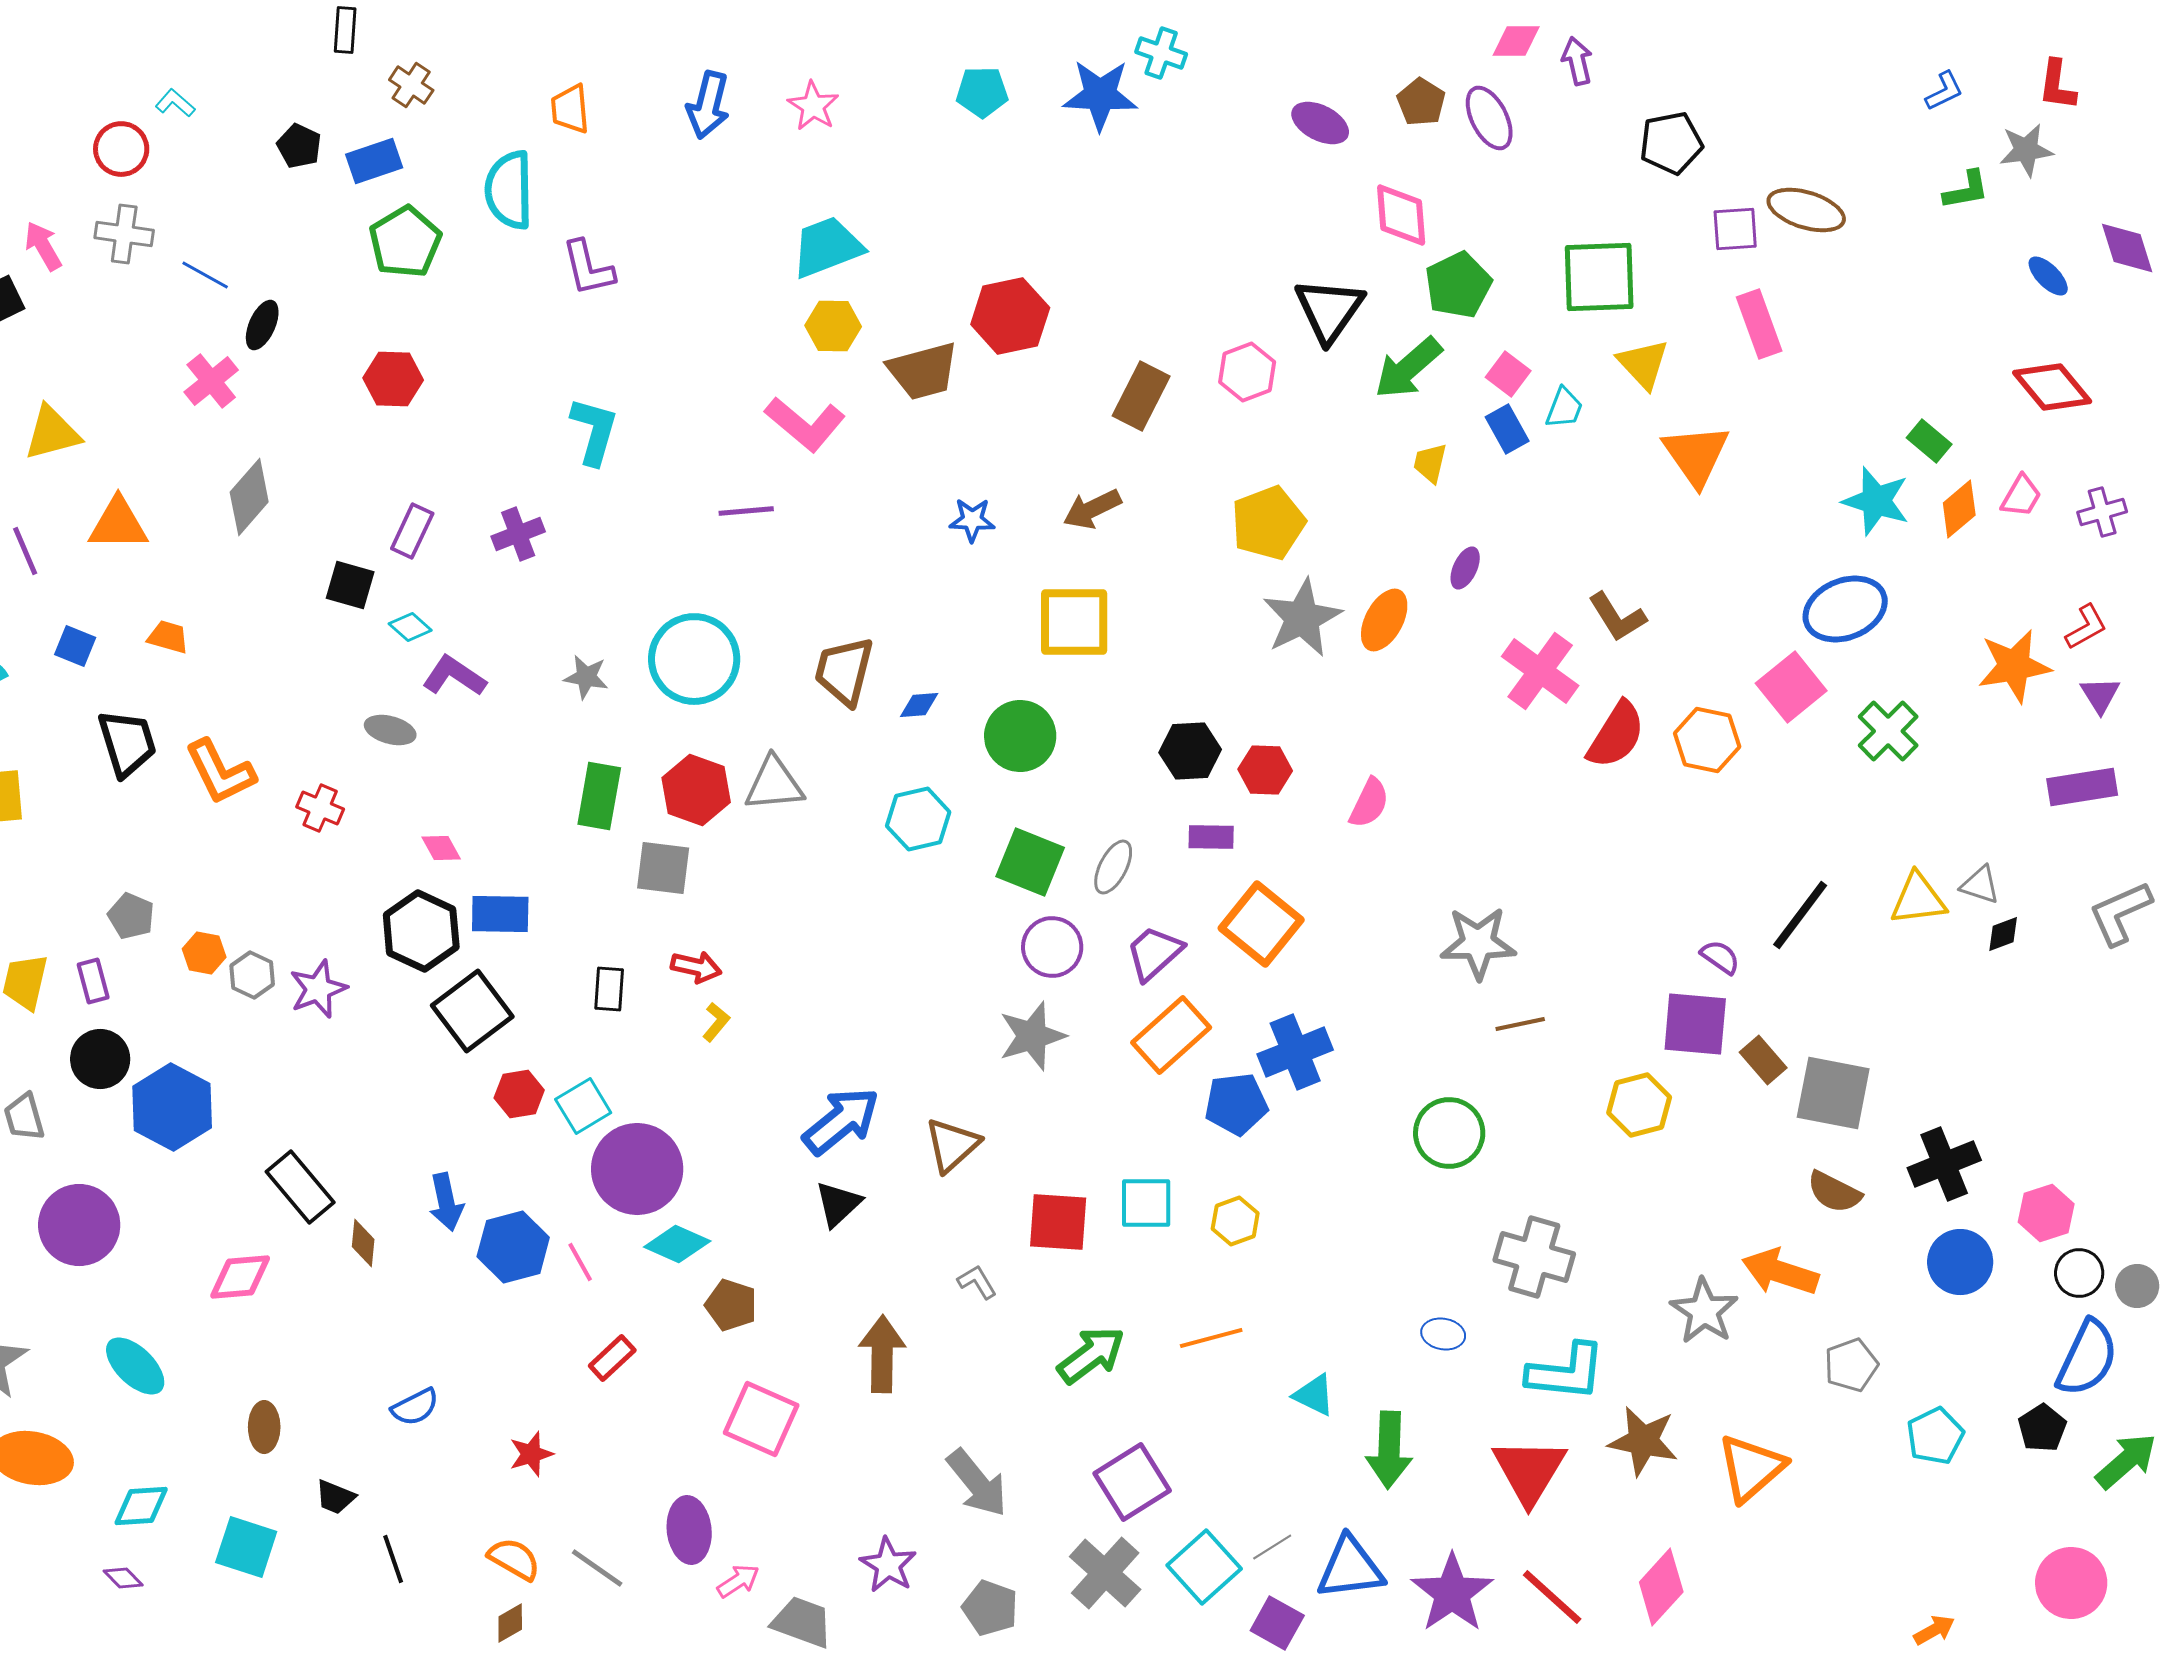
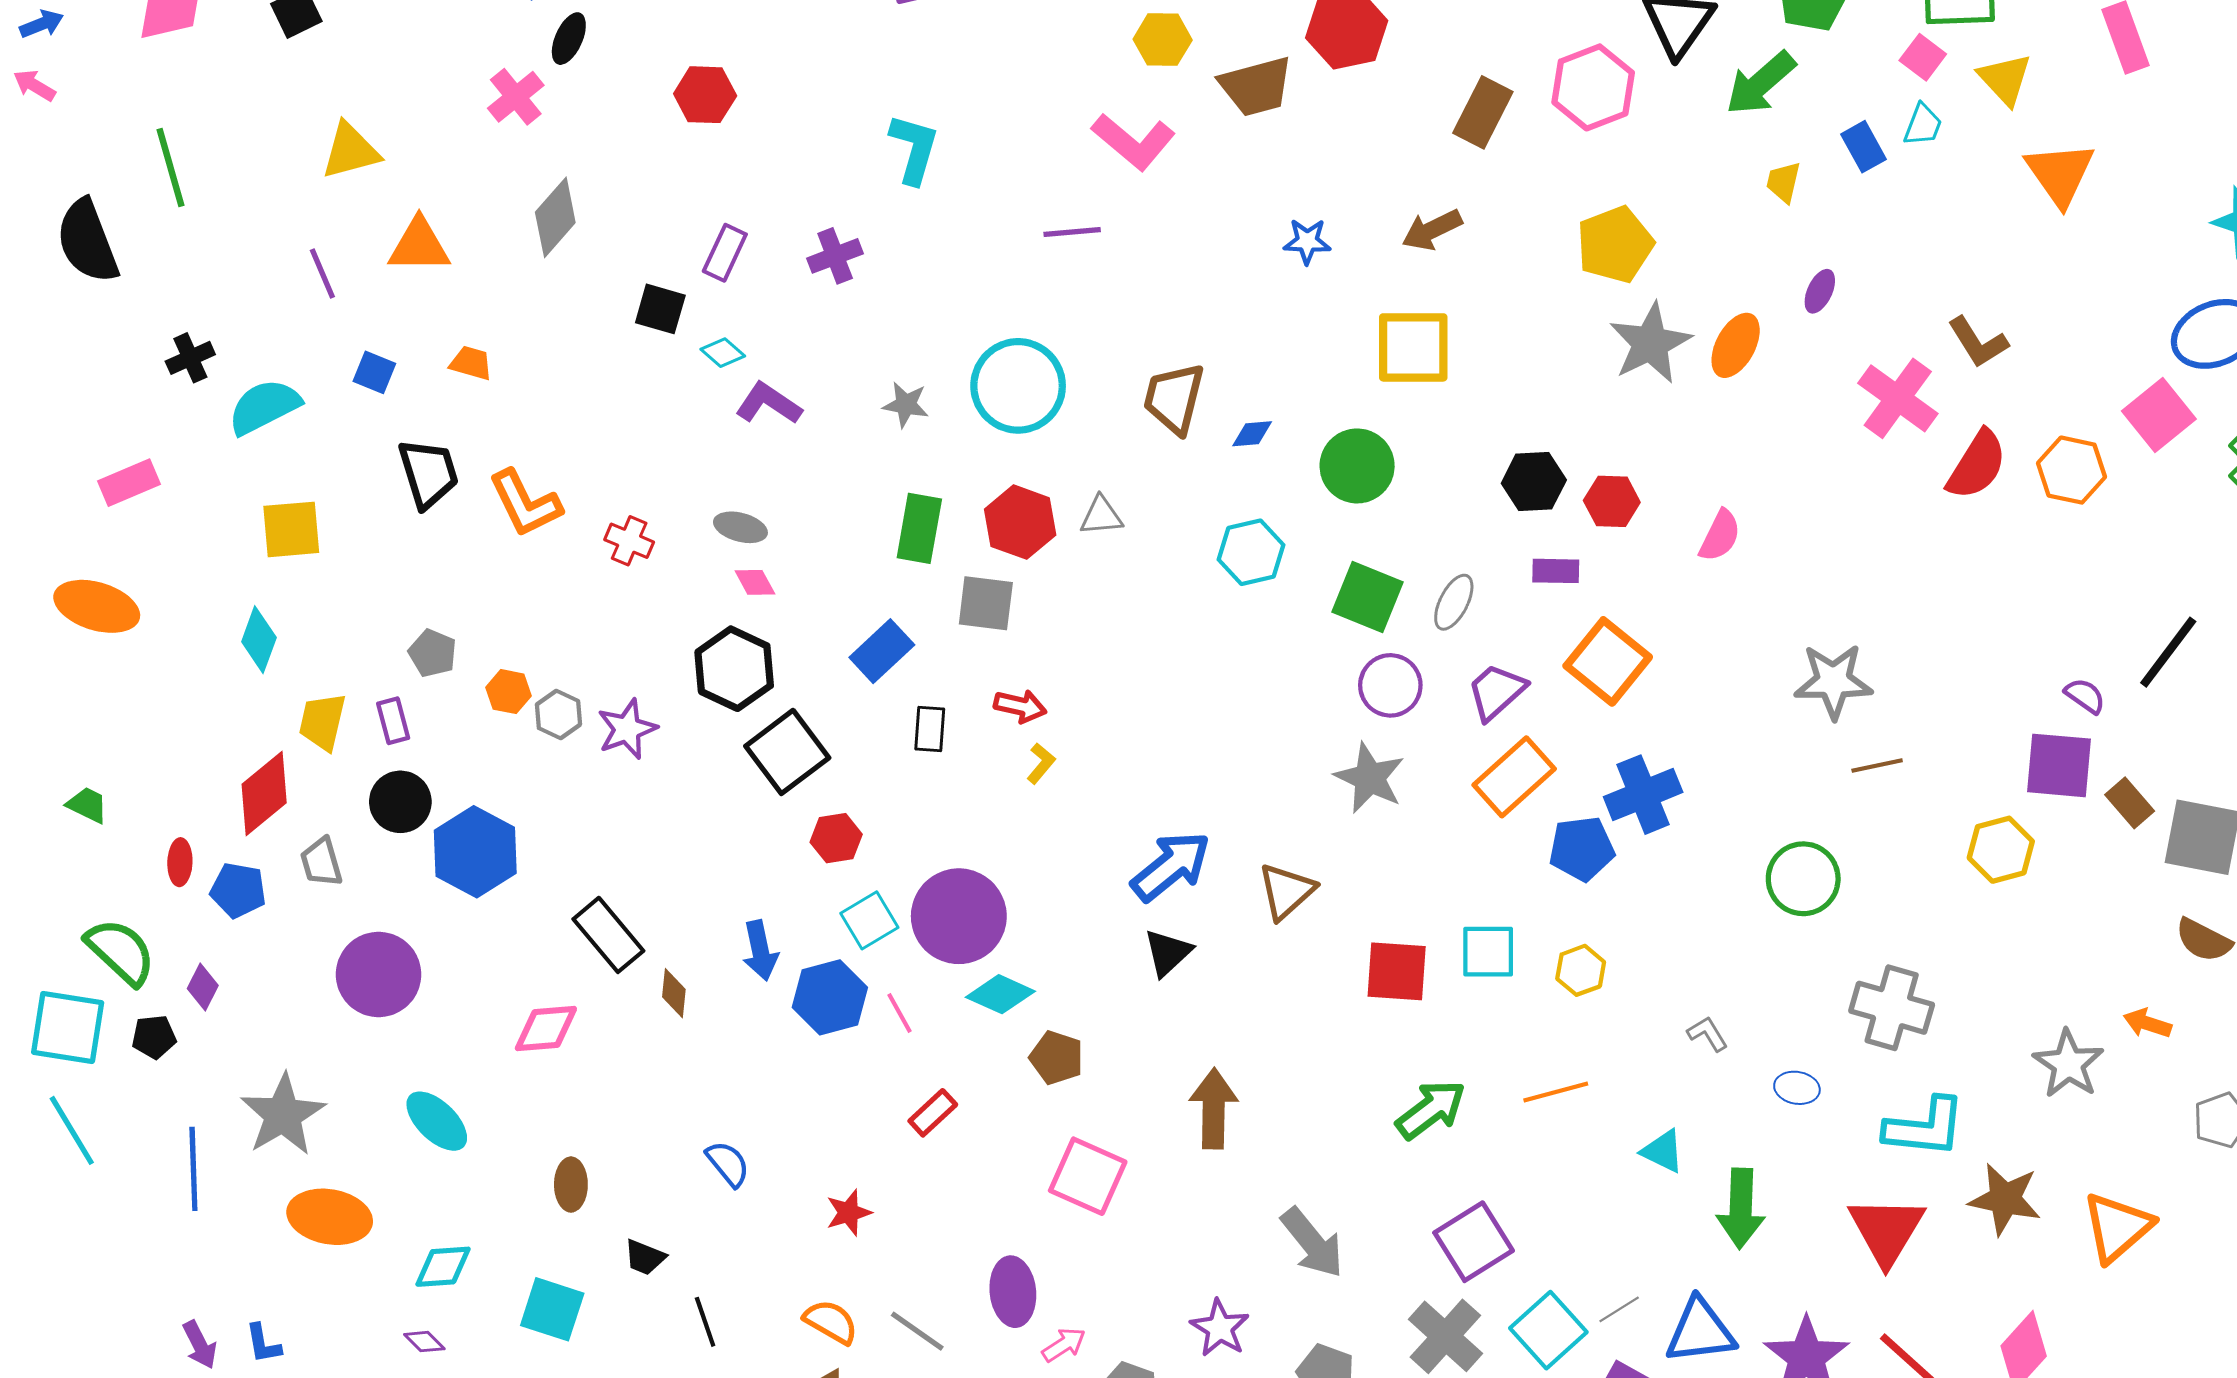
pink hexagon: (1247, 372) -> (1593, 87), size x1.4
pink square: (1508, 374) -> (1923, 57), moved
gray ellipse: (390, 730) -> (740, 527), moved
gray triangle: (774, 784) -> (1101, 516), size x0.7
blue rectangle: (500, 914) -> (882, 651), moved, turned -44
gray star: (1032, 1036) -> (1370, 778), turned -30
cyan square: (583, 1106) -> (869, 920), moved
orange arrow: (1780, 1272) -> (2147, 1023), size x0.6
gray L-shape: (977, 1282) -> (1708, 1034), moved
blue semicircle: (415, 1407) -> (728, 1164), turned -102

